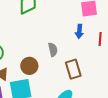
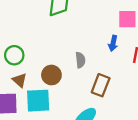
brown rectangle: (73, 69) -> (101, 85), turned 30

